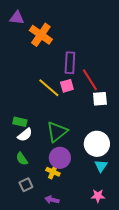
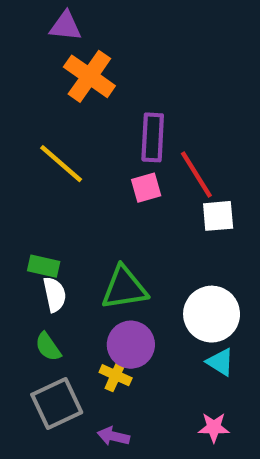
purple triangle: (17, 18) -> (65, 26), moved
yellow line: (49, 88) -> (61, 164), moved
green triangle: (57, 132) -> (124, 288), turned 30
white semicircle: (25, 135) -> (55, 294), turned -63
cyan triangle: (101, 166) -> (220, 362), turned -32
gray square: (26, 185) -> (57, 404), size x1.6

